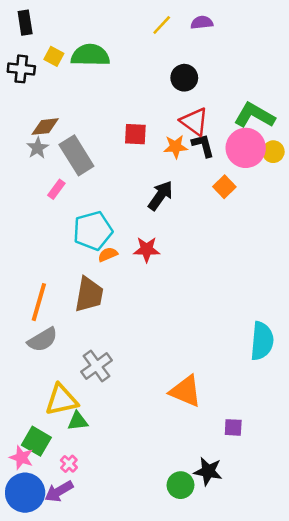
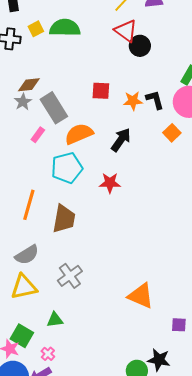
yellow square: (54, 56) -> (36, 29), turned 35
red triangle: (194, 122) -> (126, 31), moved
orange semicircle: (108, 254) -> (79, 134), moved, size x1.8
orange line: (39, 302) -> (29, 205), moved
yellow triangle: (61, 400) -> (24, 287), moved

